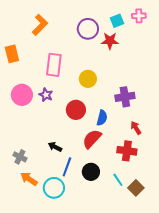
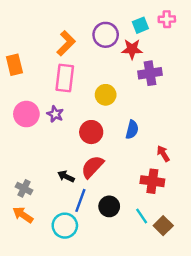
orange L-shape: (40, 25) -> (66, 43), moved
purple cross: (125, 97) -> (150, 73), moved
blue semicircle: (102, 118) -> (132, 130), moved
red semicircle: (92, 139) -> (92, 167), moved
orange arrow: (29, 179) -> (23, 215), moved

